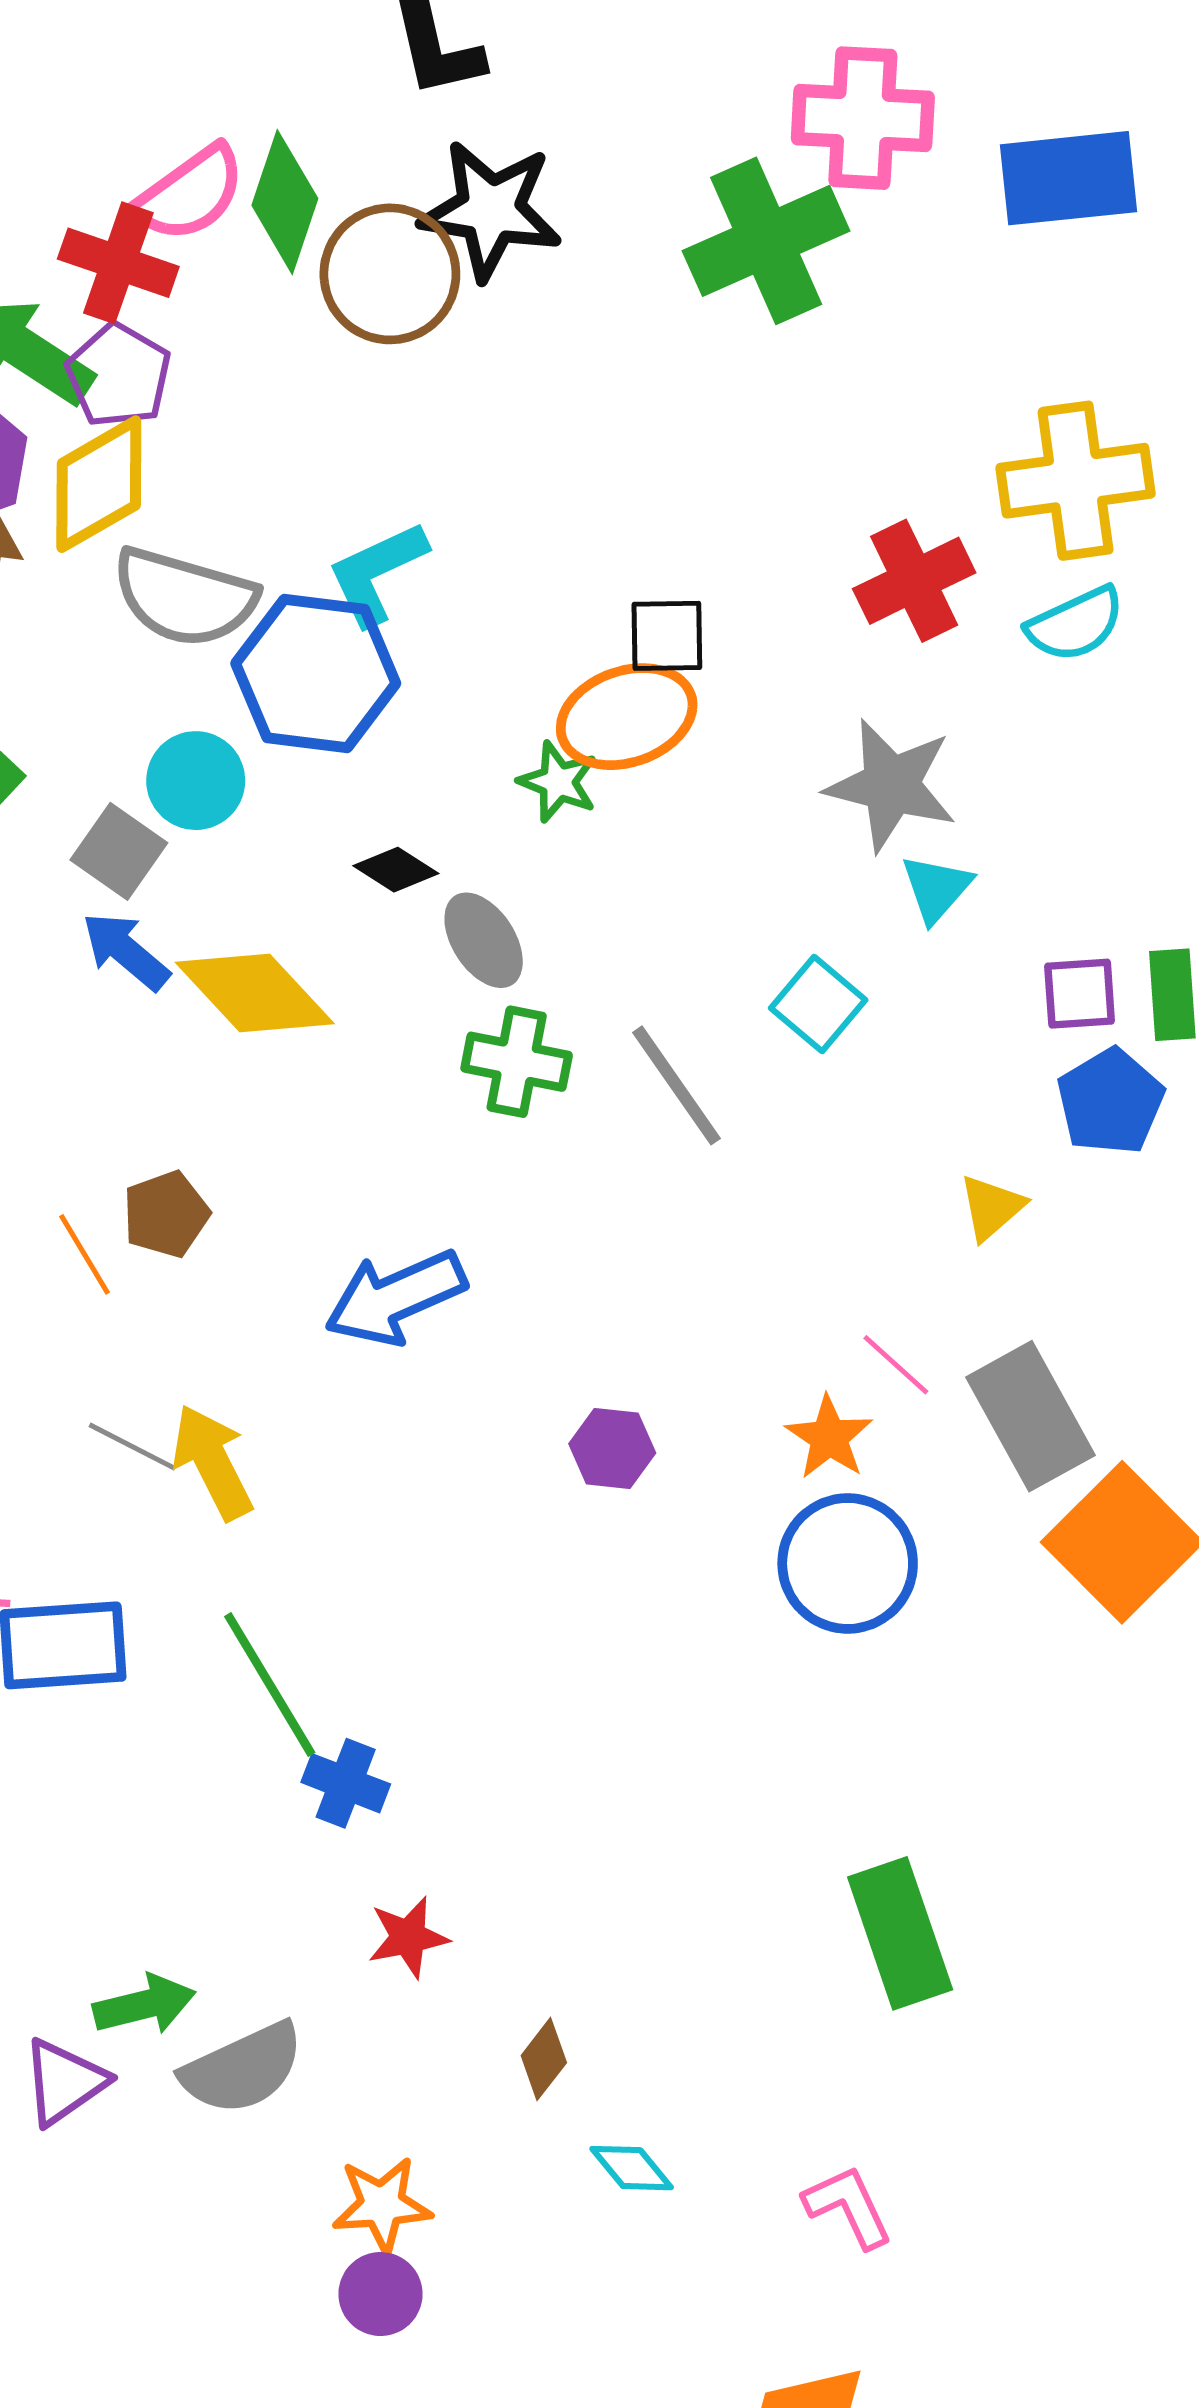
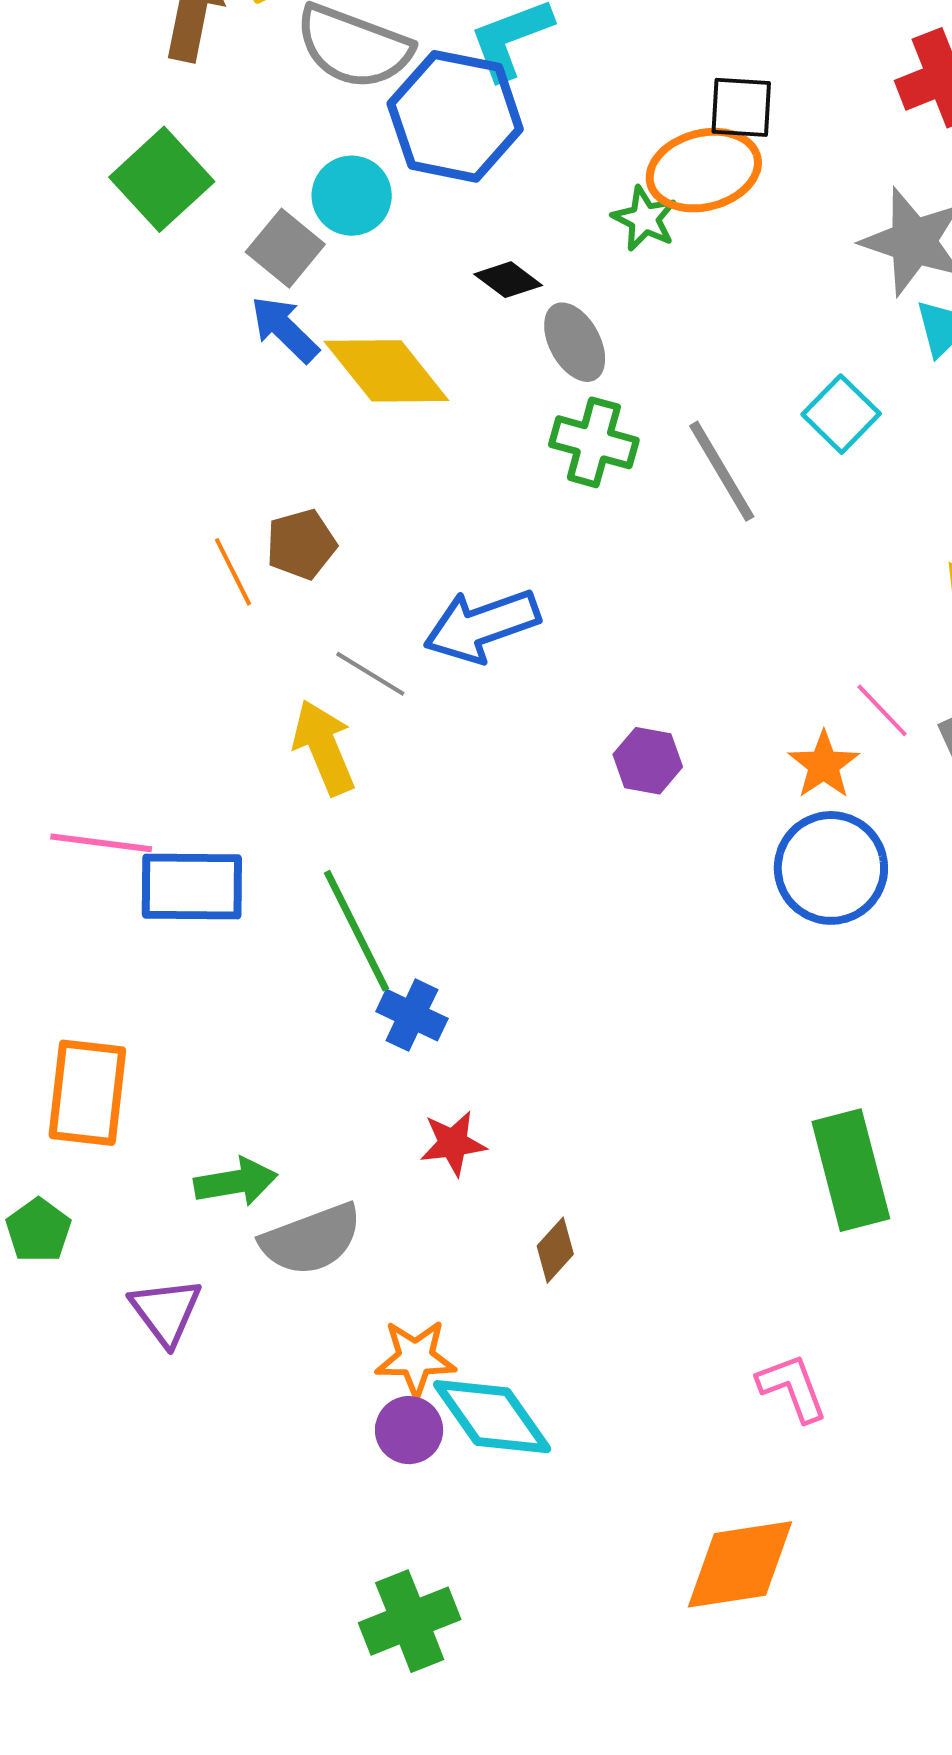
gray line: (132, 1447) -> (370, 674), moved
purple triangle: (64, 2082) -> (166, 1311), moved, turned -36
cyan diamond: (632, 2168) -> (492, 1417), moved, size x1.8

